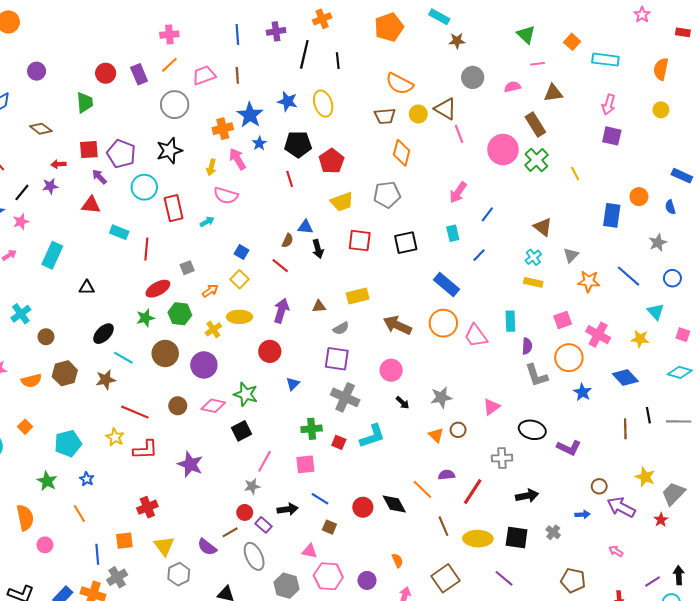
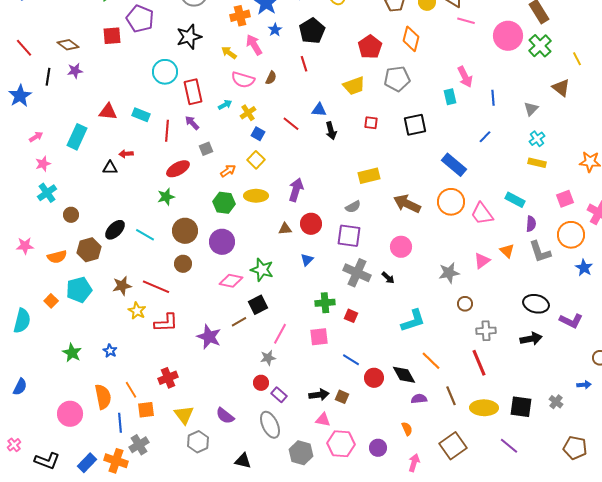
brown diamond: (41, 129) -> (68, 45), moved
pink line: (459, 134) -> (466, 21), turned -54
black pentagon: (298, 144) -> (312, 31), turned -30
purple pentagon: (121, 154) -> (140, 19), moved
red pentagon: (331, 161) -> (370, 47), moved
red arrow: (59, 164) -> (126, 154), moved
yellow arrow: (211, 167) -> (229, 53), turned 112
purple arrow: (99, 177) -> (192, 123), moved
black line: (22, 192) -> (48, 77), turned -30
pink arrow: (458, 192) -> (465, 77), turned -60
red triangle: (91, 205) -> (108, 112), moved
blue line: (487, 214) -> (493, 98), turned -42
pink star: (21, 222) -> (43, 164), moved
brown triangle: (543, 227) -> (561, 88), moved
cyan rectangle: (453, 233) -> (450, 97), moved
brown semicircle: (288, 241) -> (271, 78), moved
red square: (360, 241) -> (371, 123), size x0.6
gray triangle: (571, 255) -> (531, 109), moved
red line: (280, 266) -> (291, 124), moved
brown triangle: (319, 306) -> (285, 229), moved
green hexagon: (180, 314) -> (224, 203), moved
cyan rectangle: (510, 321) -> (515, 200), turned -60
yellow cross: (213, 329) -> (248, 113), moved
black ellipse: (104, 334) -> (115, 230), moved
red circle: (270, 351) -> (311, 224), moved
brown star: (106, 380) -> (122, 286), moved
black arrow: (403, 403) -> (388, 278), moved
brown circle: (178, 406) -> (183, 264), moved
pink triangle: (491, 407) -> (482, 261), moved
orange triangle: (436, 435) -> (507, 251), moved
cyan L-shape: (372, 436) -> (413, 321), moved
cyan pentagon: (68, 443) -> (79, 290), moved
gray cross: (502, 458) -> (486, 331), moved
purple semicircle: (447, 475) -> (419, 399), moved
red line: (473, 492) -> (479, 363), turned -56
black arrow: (527, 496) -> (531, 339), moved
blue line: (320, 499) -> (351, 360), moved
black arrow: (288, 509) -> (319, 395), moved
orange line: (79, 513) -> (131, 390), moved
orange semicircle: (25, 518) -> (103, 397), moved
brown line: (230, 532) -> (239, 322), moved
pink circle: (45, 545) -> (70, 414), size x1.6

